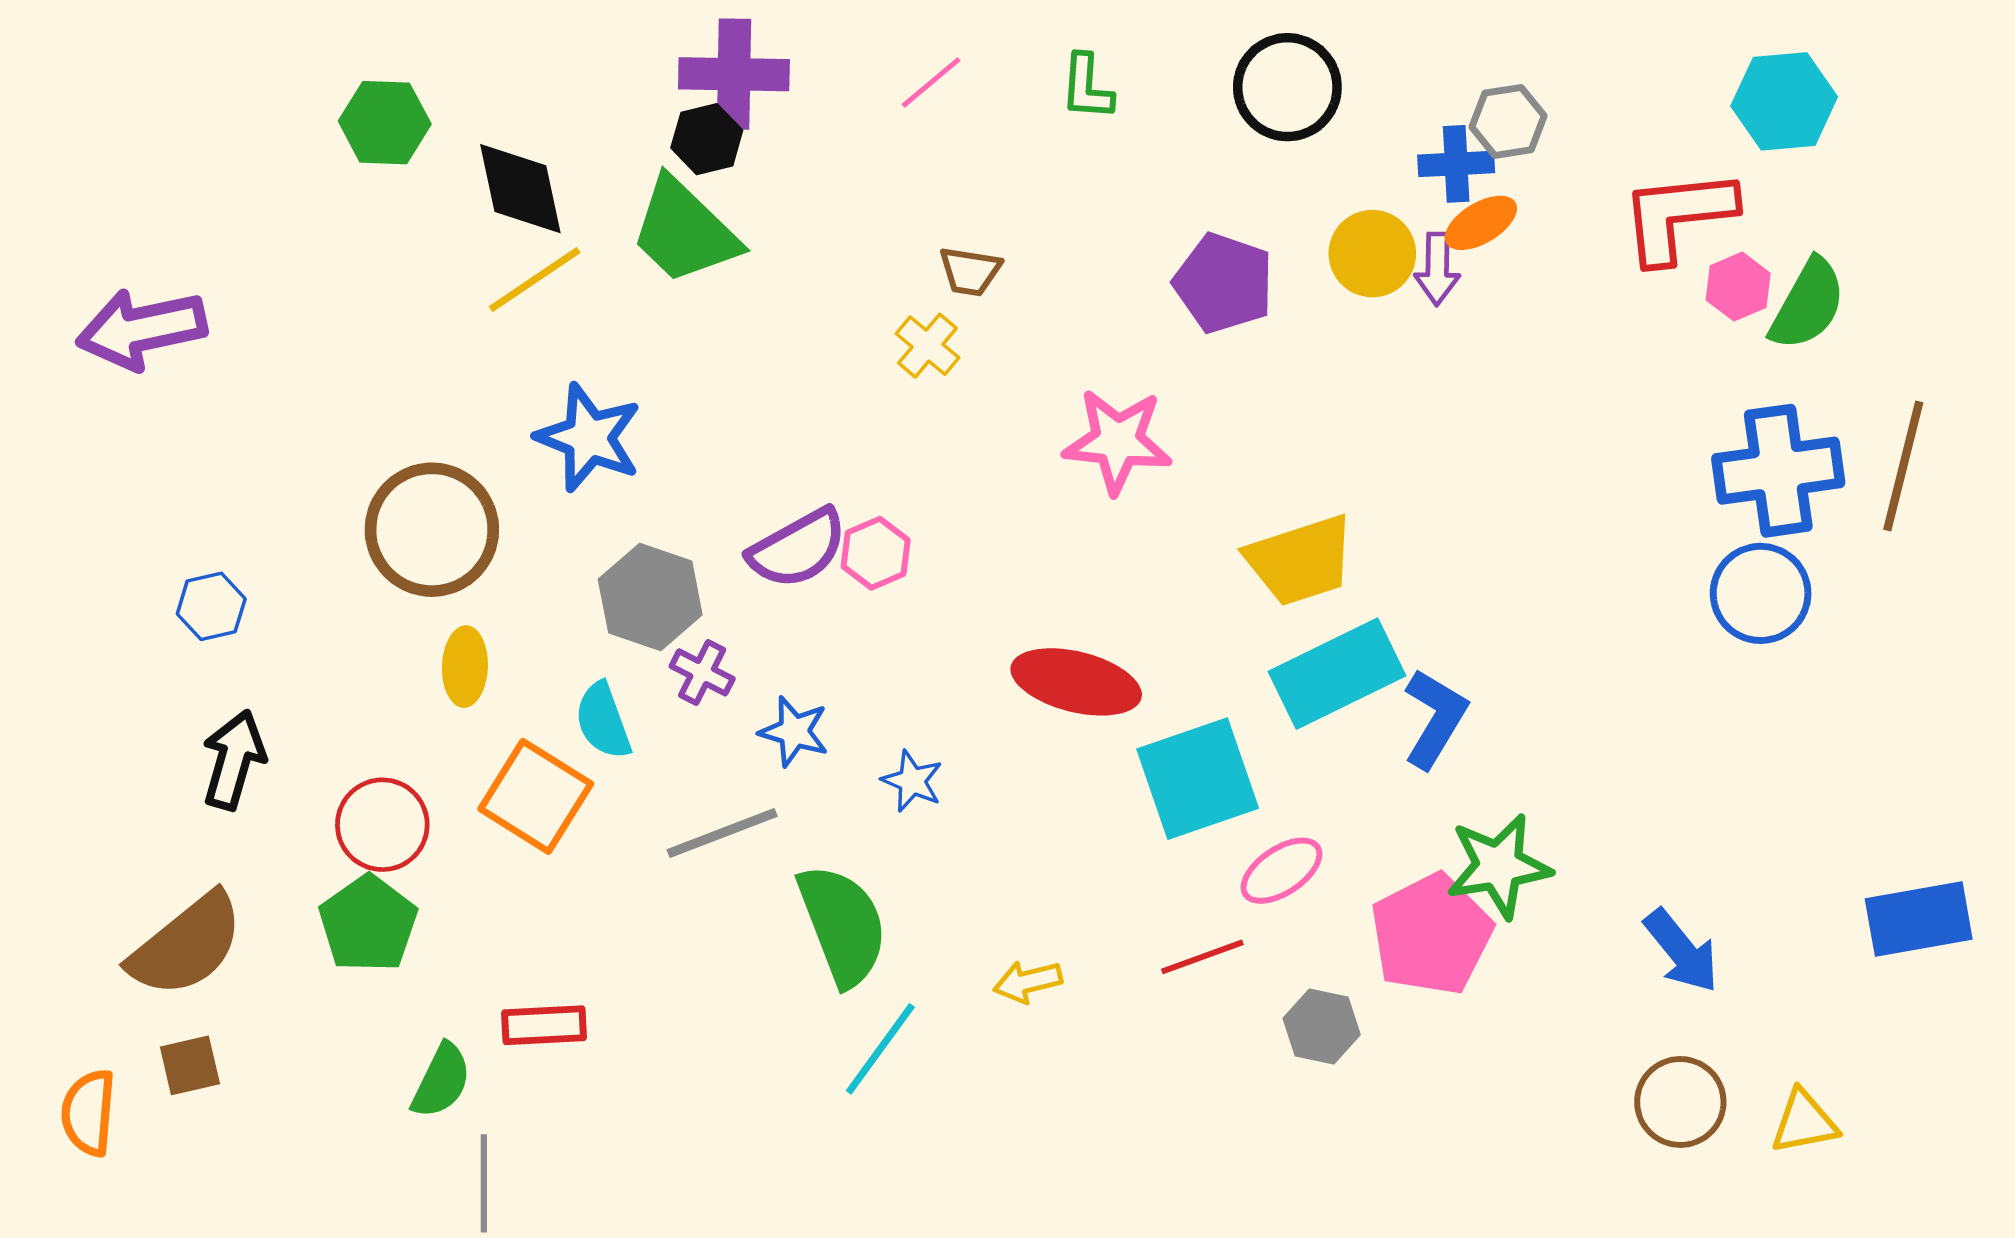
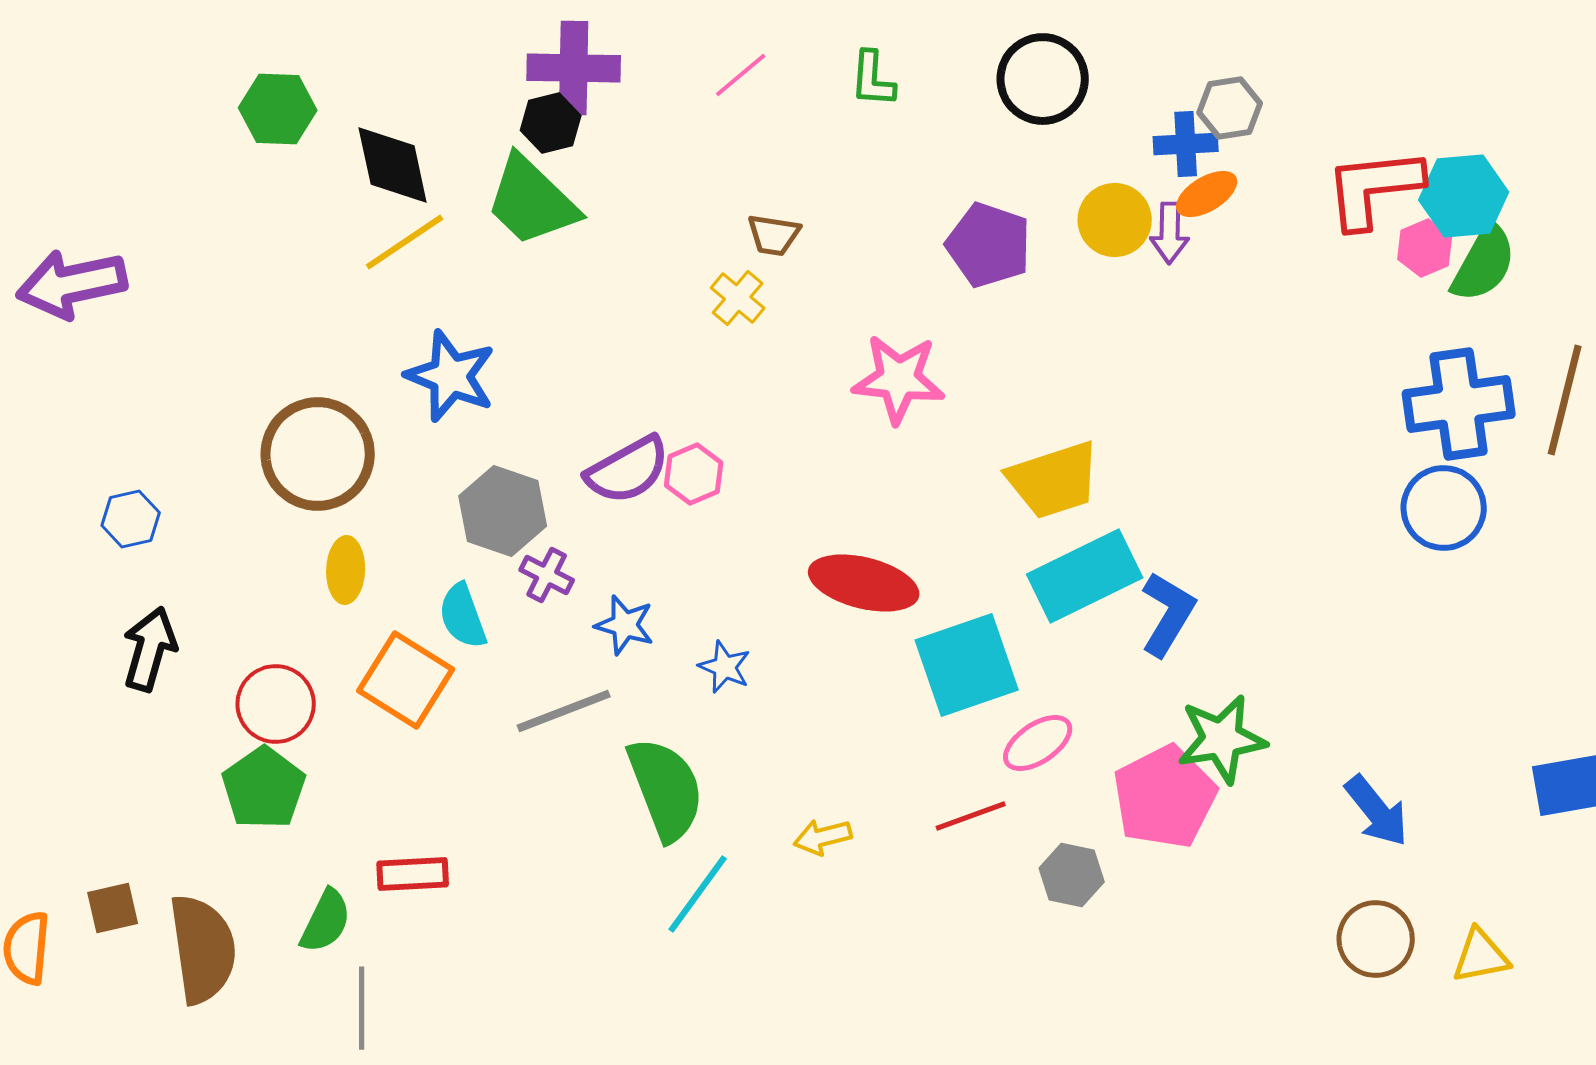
cyan hexagon: (1784, 101) -> (1464, 196), moved
brown semicircle: (186, 945) -> (203, 949), moved, turned -59

